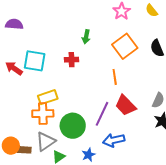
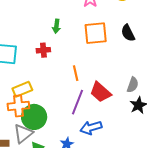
orange square: (125, 46) -> (96, 33), turned 35
orange line: (115, 77) -> (76, 73), moved
green circle: (73, 126) -> (34, 117), moved

